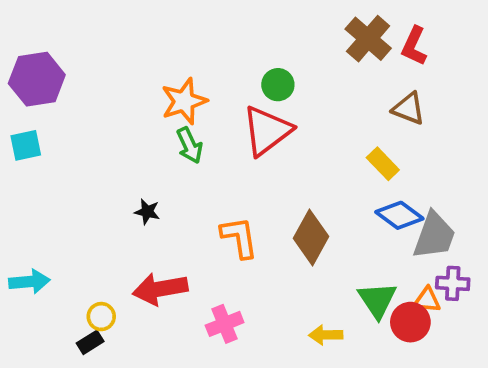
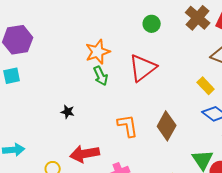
green circle: (278, 85) -> (152, 24), moved
black star: (147, 212) -> (68, 112), moved

